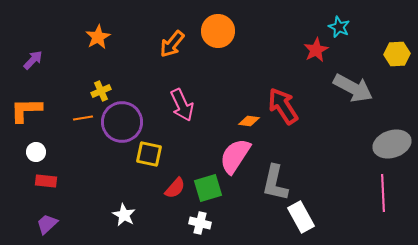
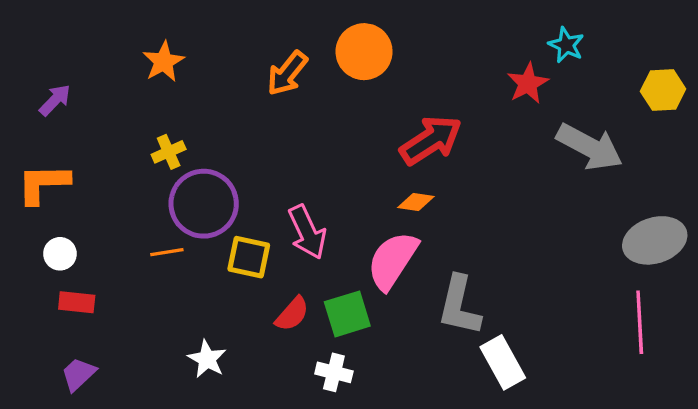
pink arrow: (182, 105) -> (307, 232), moved
red arrow: (283, 106) -> (431, 140), moved, turned 90
orange line: (83, 118) -> (167, 252), moved

